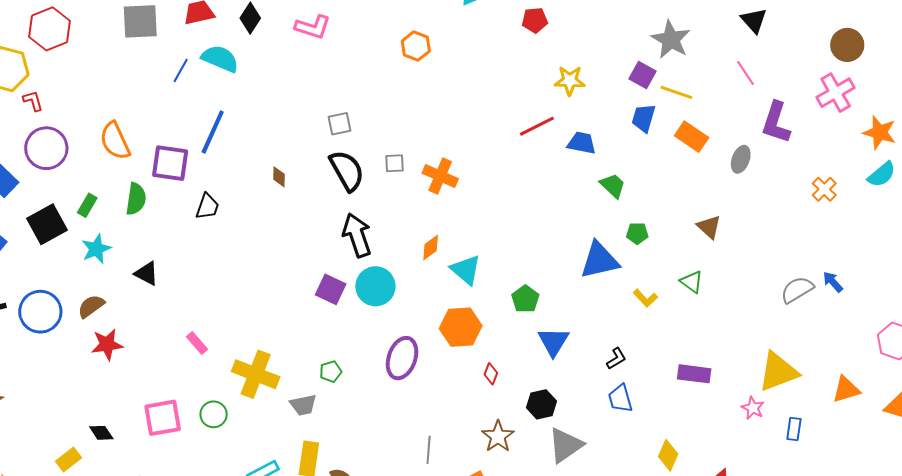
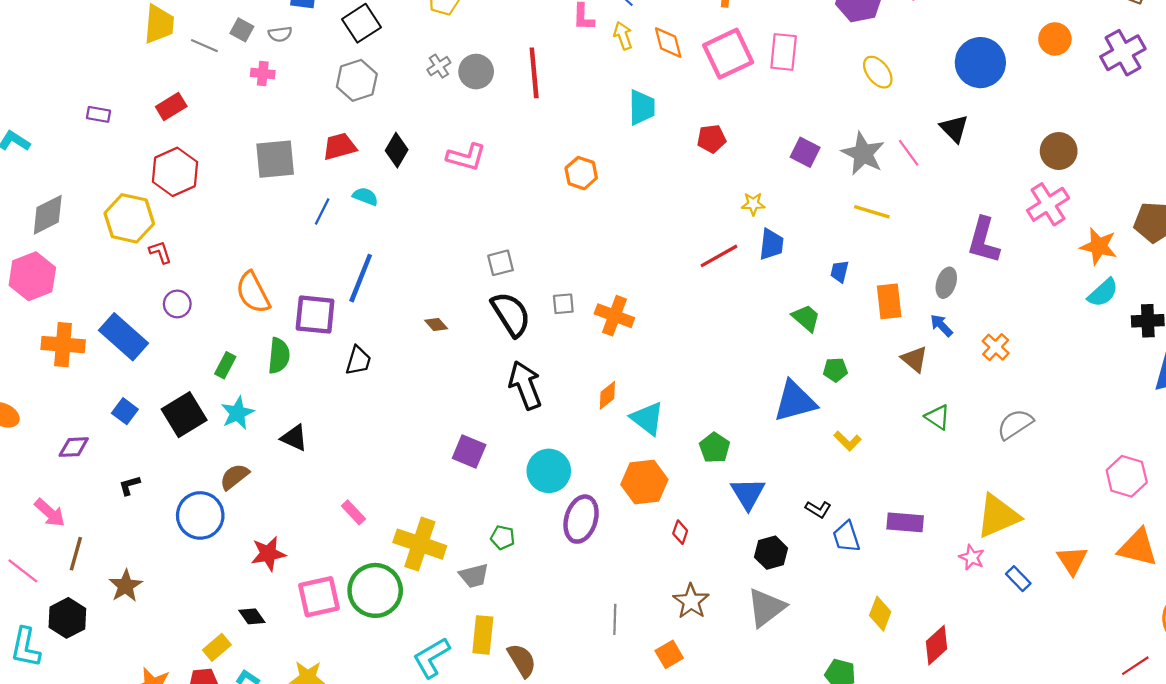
cyan semicircle: (220, 59) -> (365, 196), size x0.6
pink line: (745, 73) -> (909, 153), moved
purple square: (642, 75) -> (805, 152), moved
yellow star: (570, 81) -> (753, 204), size x0.7
blue trapezoid: (644, 118) -> (840, 271), moved, size x0.7
orange rectangle: (692, 137) -> (889, 301), moved, turned 52
blue trapezoid: (582, 143) -> (771, 244), moved, turned 88
purple circle: (46, 148) -> (177, 304), size x0.6
brown diamond: (279, 177) -> (436, 324), turned -40
orange cross: (824, 189) -> (996, 347), moved
black square: (47, 224) -> (184, 415), moved
green triangle: (692, 282) -> (938, 417), moved
blue arrow: (833, 282) -> (941, 325), moved
cyan circle: (375, 286) -> (549, 471), moved
purple square: (331, 289) -> (469, 452), moved
blue circle: (40, 312) -> (200, 515), moved
red star: (107, 344) -> (268, 554), moved
black L-shape: (616, 359) -> (818, 509), turned 65
green pentagon: (331, 372) -> (503, 537), turned 30
orange triangle: (846, 389) -> (1072, 560), moved, turned -44
blue trapezoid: (620, 398) -> (846, 537), moved
black hexagon: (541, 404) -> (771, 553), moved
green circle: (214, 414) -> (375, 590), size x1.8
blue rectangle: (794, 429) -> (1018, 579), turned -50

